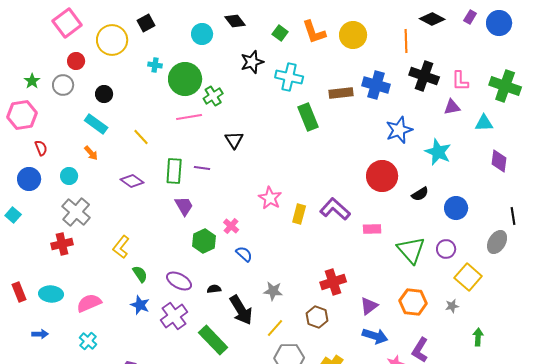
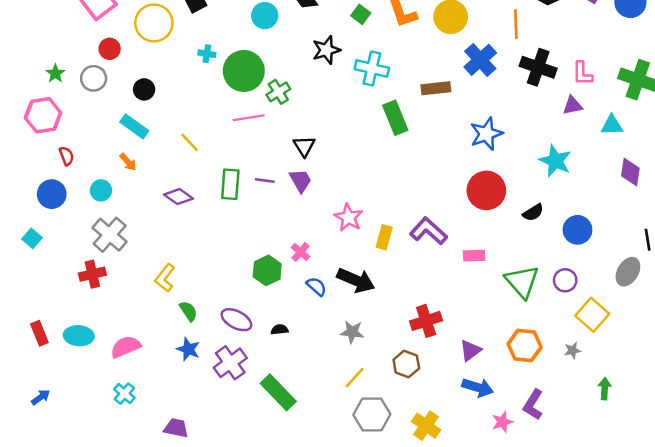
blue cross: (376, 85) -> (480, 60), moved, turned 32
blue star: (399, 130) -> (486, 134), moved
purple trapezoid: (184, 206) -> (300, 181), moved
black arrow: (241, 310) -> (356, 280), moved, turned -36
blue arrow: (40, 334) -> (41, 397), moved, turned -35

